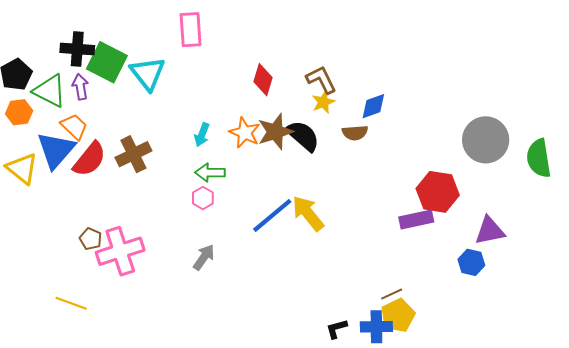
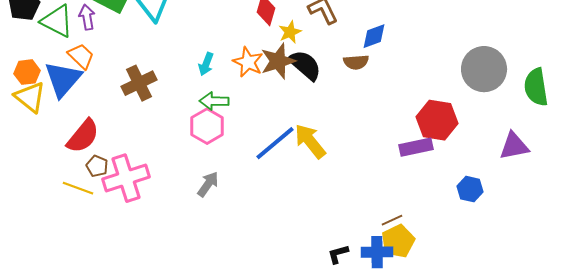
yellow star: (323, 102) -> (290, 32), moved
orange hexagon: (19, 112) -> (27, 72), moved
red semicircle: (90, 159) -> (83, 136), moved
pink hexagon: (203, 198) -> (207, 126), size x1.6
purple triangle: (490, 231) -> (514, 146), moved
yellow line: (71, 303) -> (78, 188), moved

